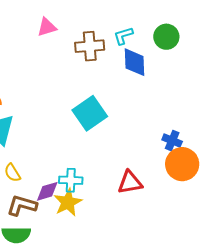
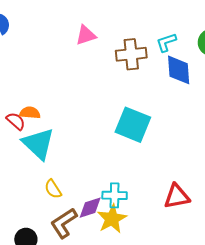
cyan square: (90, 113) -> (133, 125), turned -32
brown L-shape: (22, 205) -> (64, 223), turned -48

